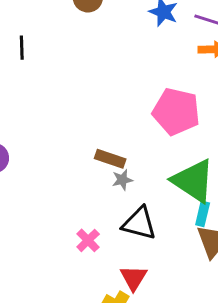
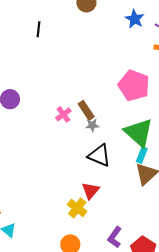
brown rectangle: (110, 159) -> (86, 110), turned 30
pink cross: (88, 240) -> (63, 114), moved

